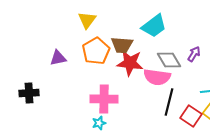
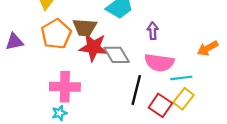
purple arrow: (194, 54) -> (153, 31), moved, turned -35
gray diamond: (169, 60) -> (116, 55), moved
pink semicircle: (157, 77) -> (159, 63), moved

